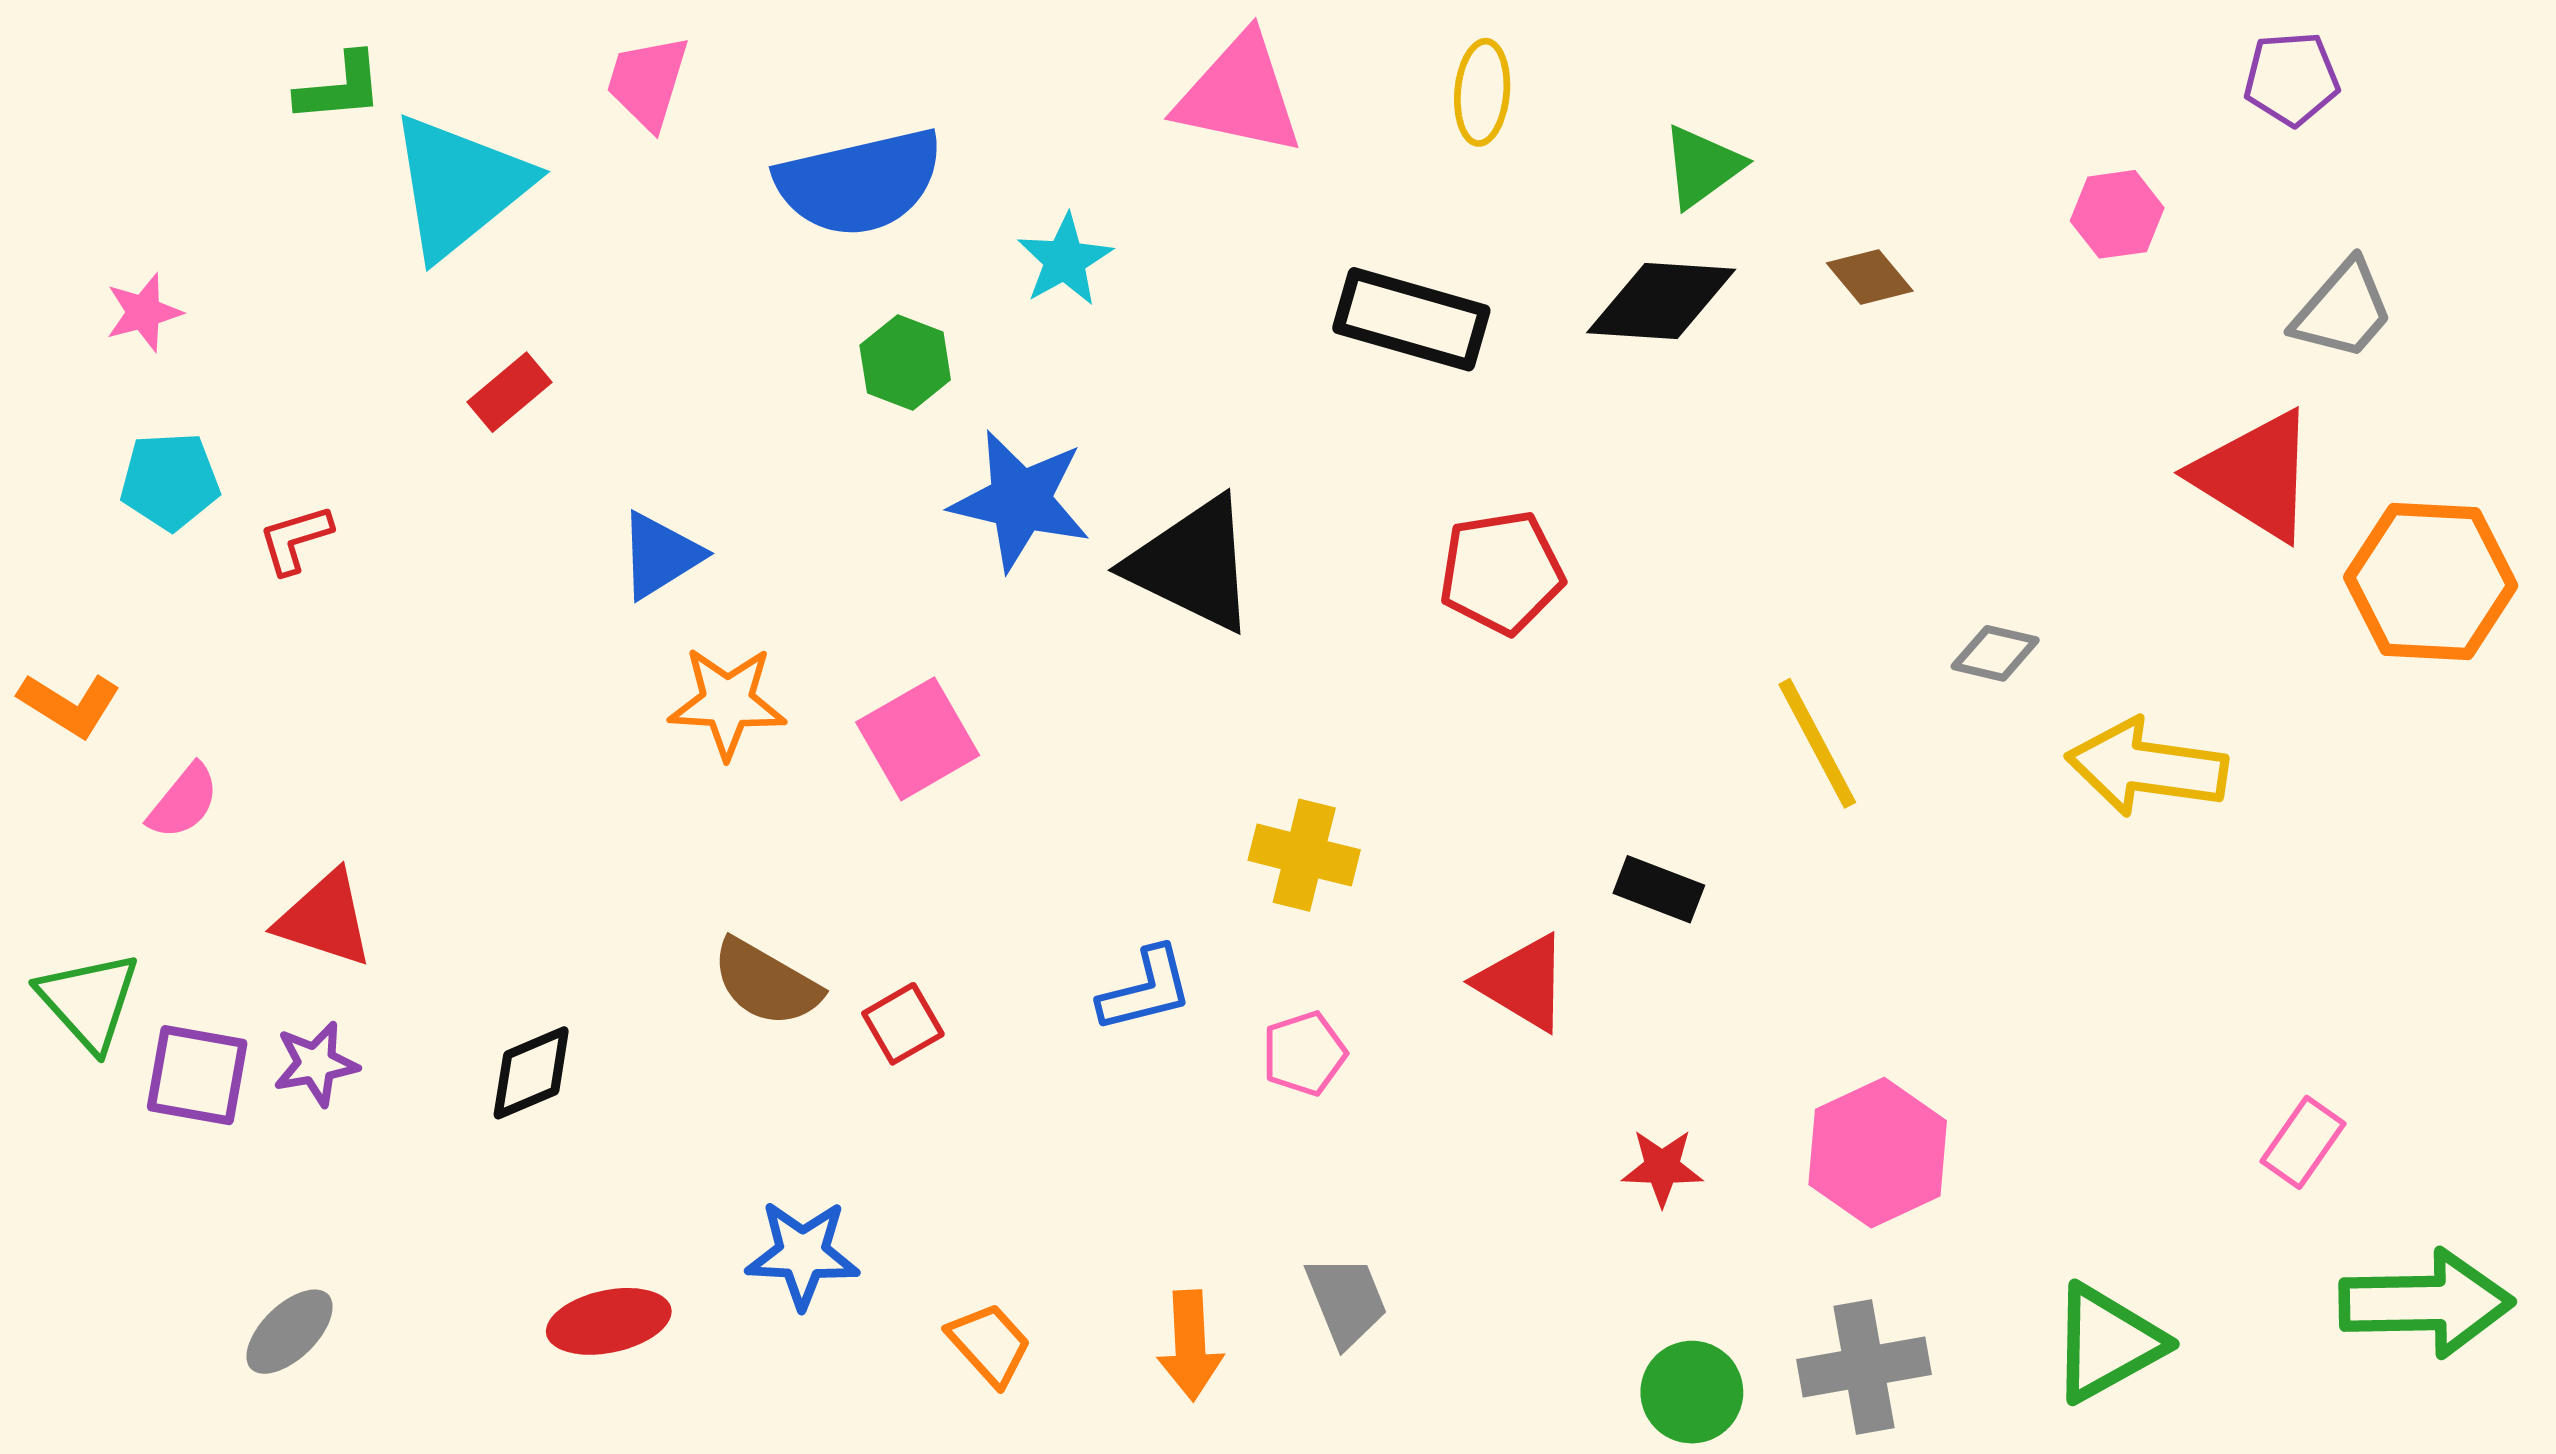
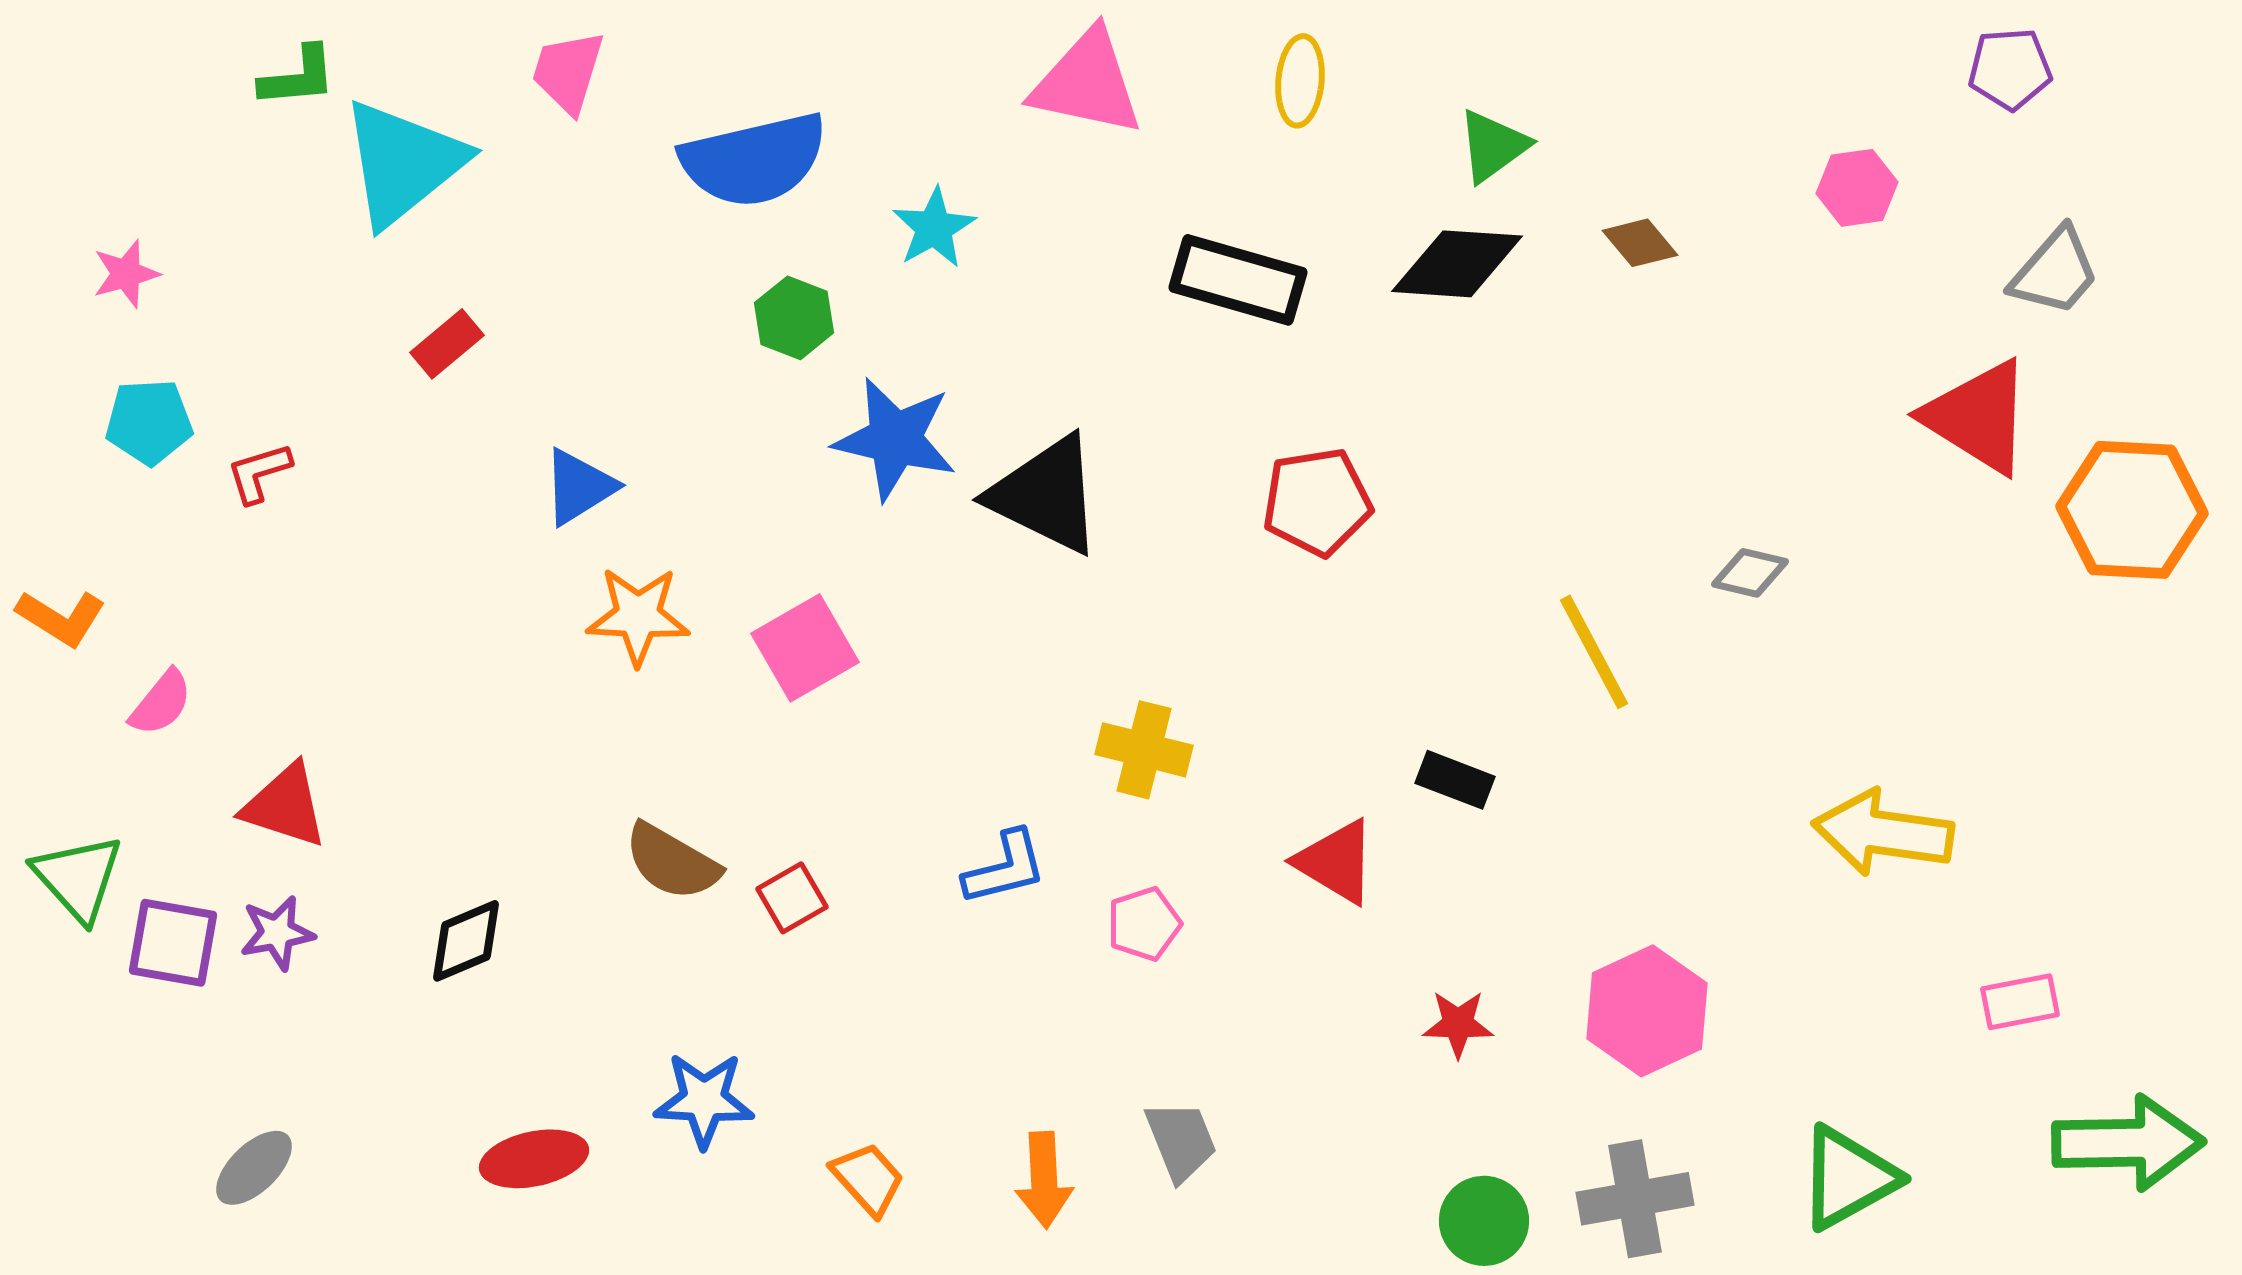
yellow arrow: (2147, 767) -> (1883, 833), moved
pink rectangle: (2303, 1142) -> (2020, 1002), turned 44

